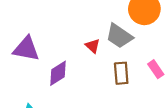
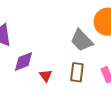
red triangle: (93, 46) -> (46, 76), moved

